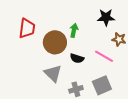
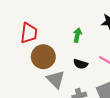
brown circle: (55, 42) -> (43, 57), moved

